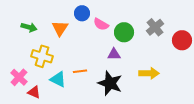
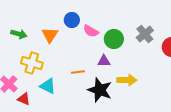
orange line: (80, 71) -> (78, 72), moved
yellow arrow: (149, 73) -> (127, 80), moved

